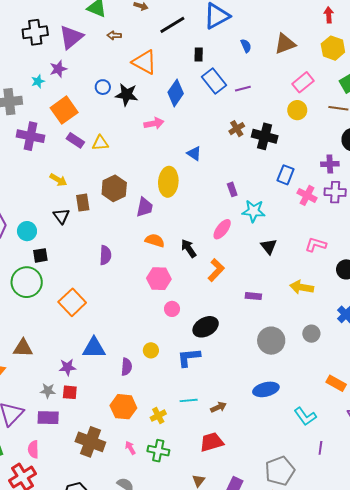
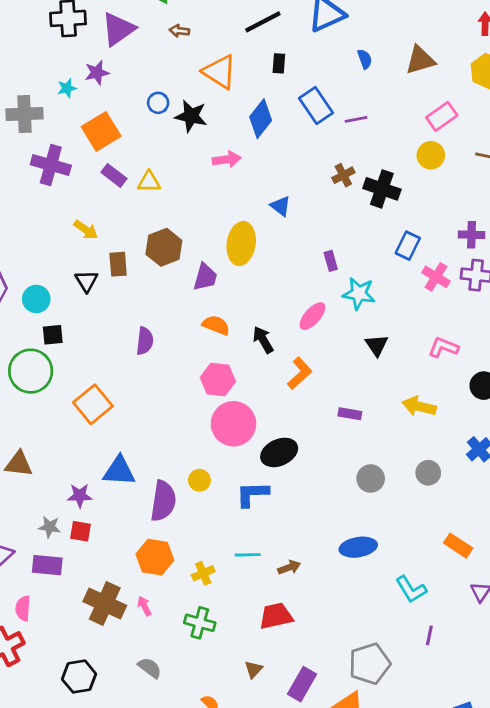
black rectangle: (199, 55) -> (279, 63), moved
pink circle: (172, 309) -> (234, 424), size x2.0
gray circle: (271, 341) -> (371, 479), size x0.7
purple semicircle: (126, 367) -> (163, 501), size x1.6
pink arrow: (130, 448) -> (144, 606), moved

